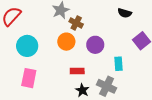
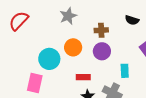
brown cross: (76, 23) -> (101, 30), moved, turned -32
cyan circle: (27, 46) -> (49, 59), moved

